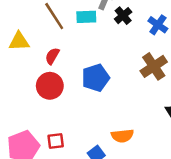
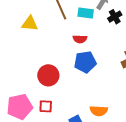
red semicircle: (52, 56) -> (80, 39), moved, turned -128
red circle: (50, 86) -> (48, 75), moved

